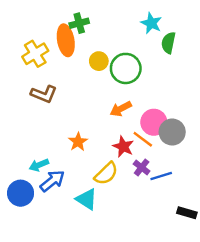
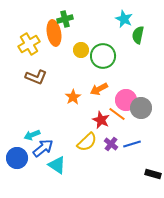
orange star: (78, 142) -> (73, 97), moved
purple cross: (142, 167) -> (111, 144), moved
cyan triangle: (87, 199) -> (57, 165), moved

